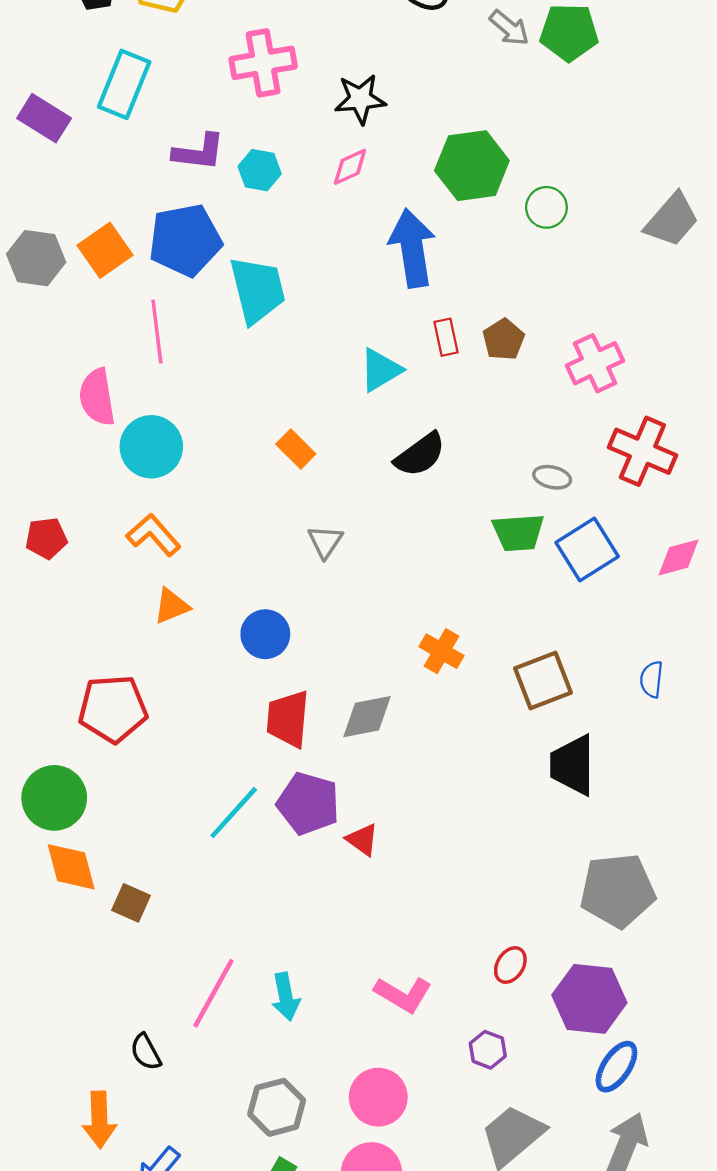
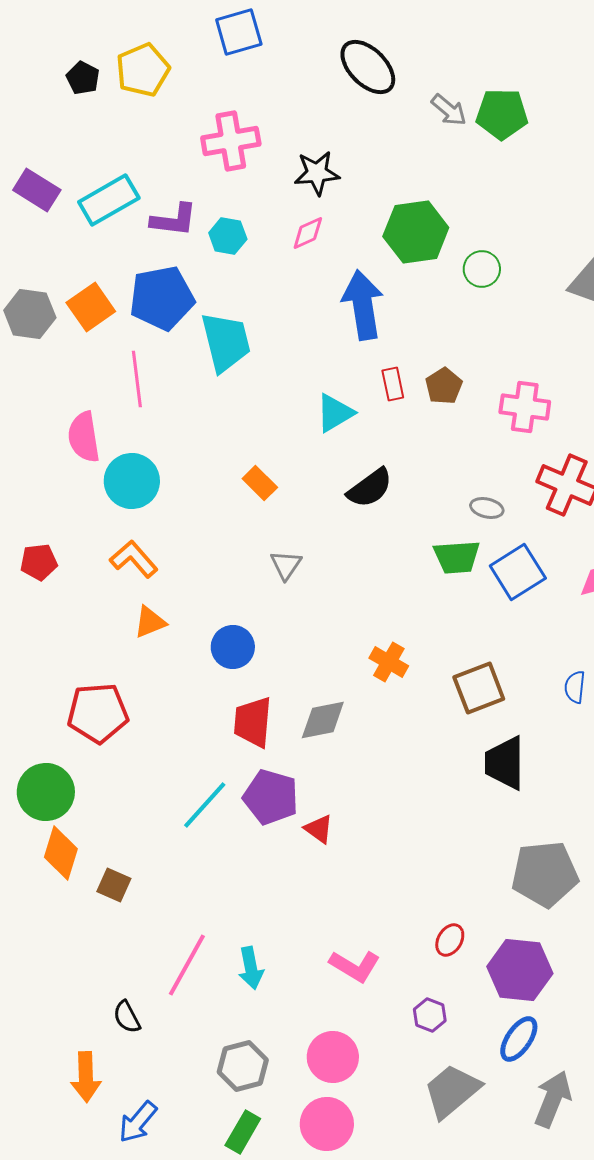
cyan rectangle: (124, 84) -> (109, 200), moved, turned 38
pink cross: (595, 363) -> (525, 407), turned 33
orange diamond: (71, 867) -> (61, 853), turned 32
blue ellipse: (616, 1067) -> (519, 1039), moved

